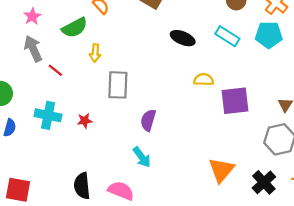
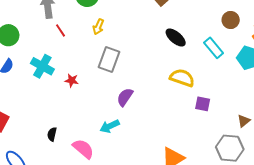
yellow semicircle: (204, 80) -> (182, 78), size x1.4
purple square: (235, 101) -> (203, 104), size x0.6
cyan arrow: (142, 157) -> (110, 126), turned 84
black semicircle: (82, 186) -> (52, 134), size x0.6

